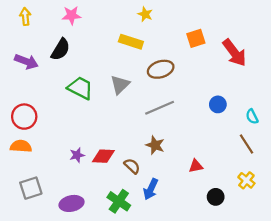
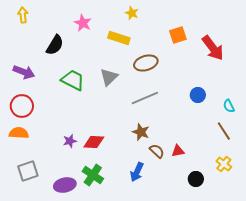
pink star: (72, 15) -> (83, 23), moved, turned 30
purple arrow: (26, 62) -> (24, 72), moved
brown semicircle: (132, 166) -> (157, 151), moved
green cross: (119, 201) -> (93, 175), moved

